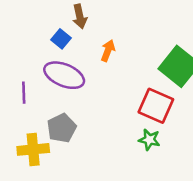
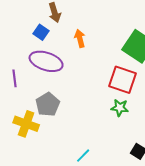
orange arrow: (108, 51) -> (80, 38), turned -30
yellow cross: (33, 149) -> (26, 124), turned 30

